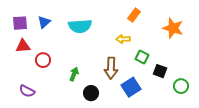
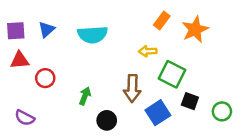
orange star: (173, 28) -> (195, 29), moved, turned 30
green square: (142, 57) -> (172, 74), size x1.5
black square: (160, 71) -> (190, 101), moved

